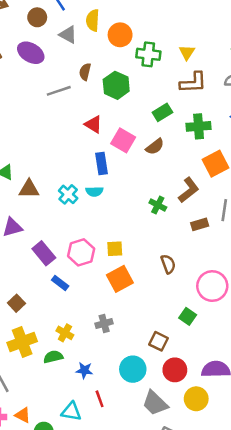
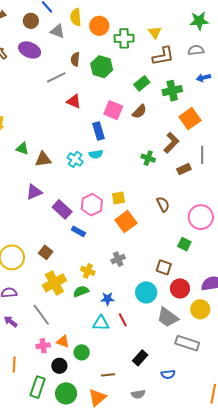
red triangle: (93, 124) -> (74, 101), moved
cyan triangle: (71, 411) -> (101, 323), moved

